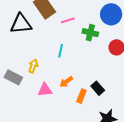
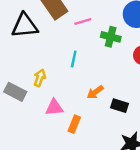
orange arrow: (66, 82) -> (95, 92), moved
black rectangle: (98, 88) -> (120, 106), turned -32
orange rectangle: (81, 96) -> (74, 124), moved

